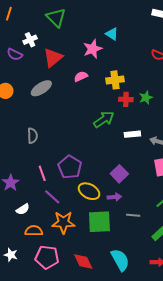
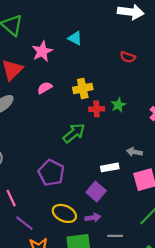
pink star: (93, 49) -> (42, 51), moved
white rectangle: (132, 134) -> (110, 167), moved
purple pentagon: (70, 167) -> (51, 173), moved

